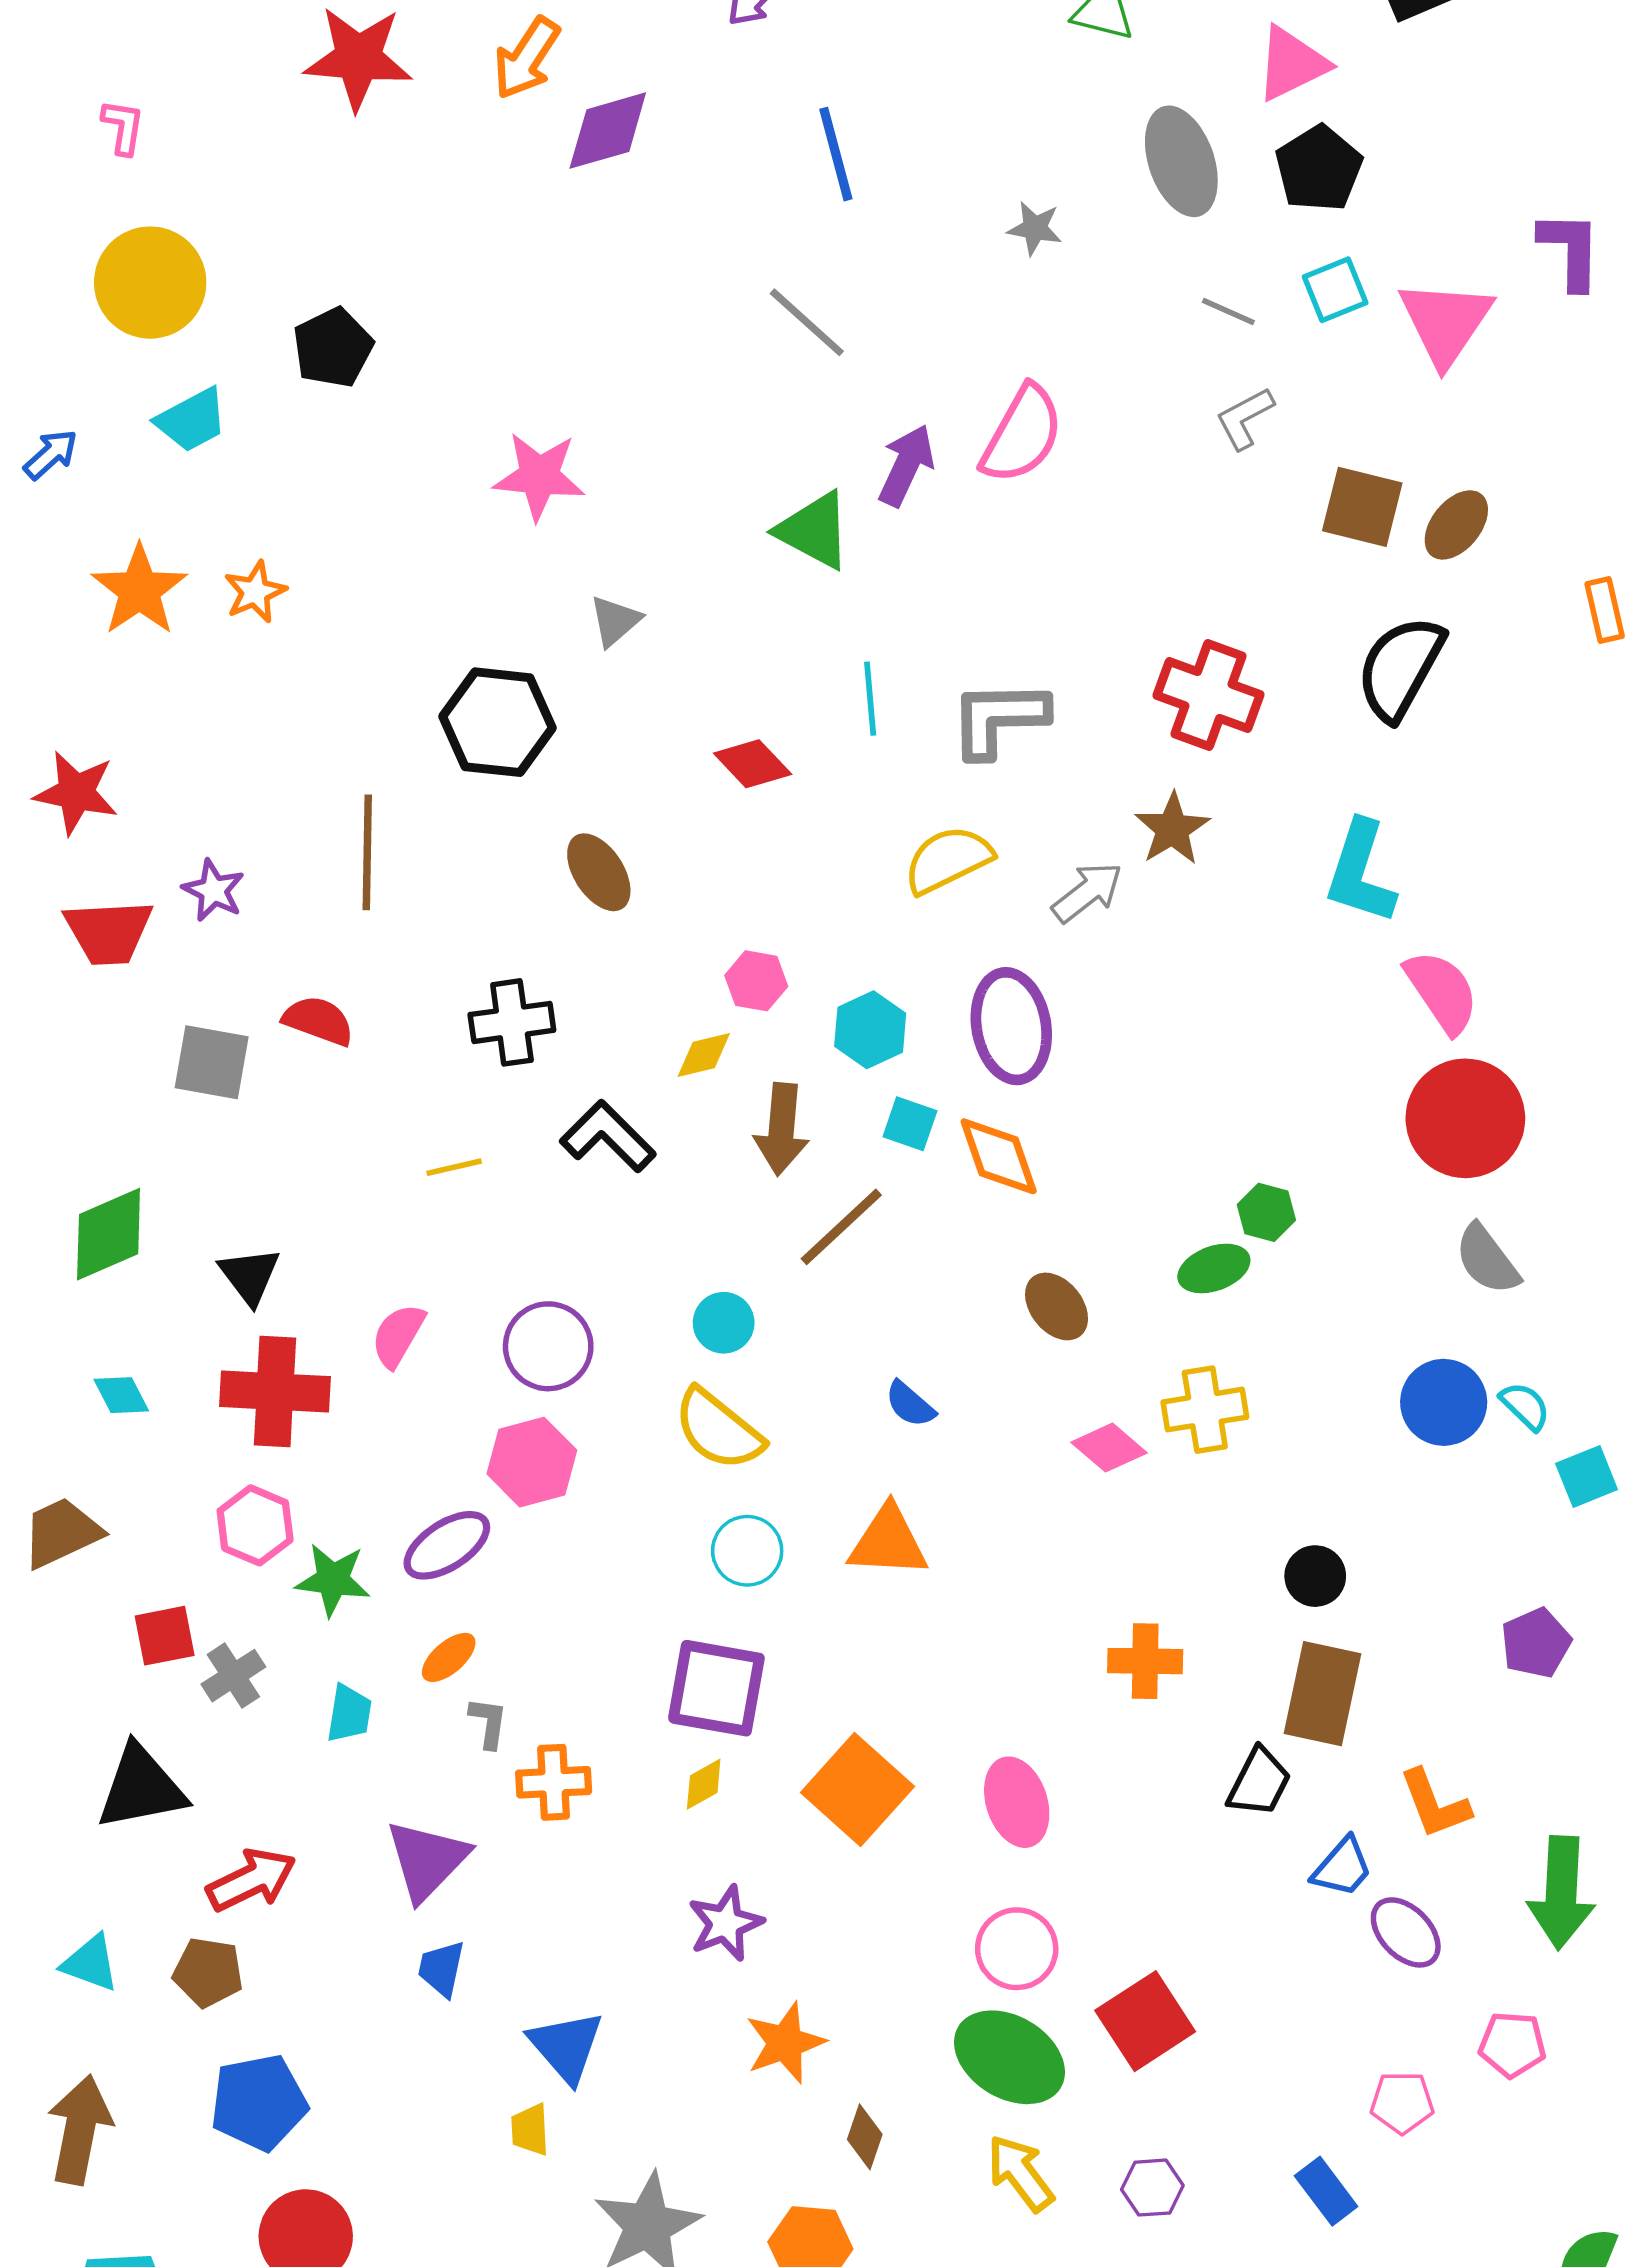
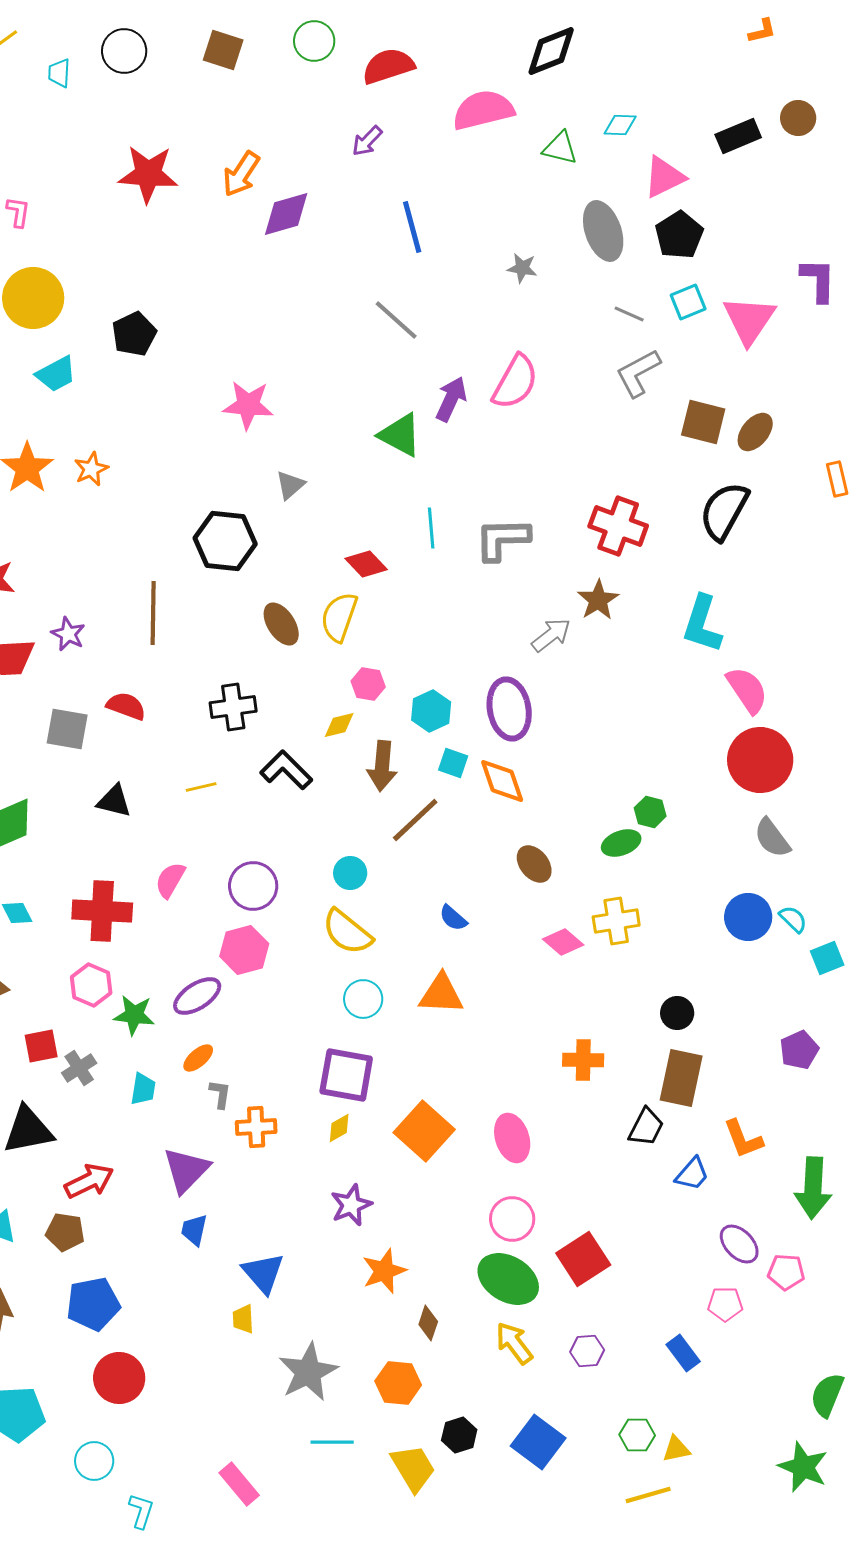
gray L-shape: (1245, 418) -> (638, 373), size x1.4
yellow semicircle: (948, 860) -> (339, 617), moved, turned -45
black triangle: (250, 1276) -> (114, 801), moved, turned -39
purple ellipse: (1406, 1932) -> (739, 1244), moved

